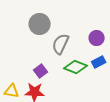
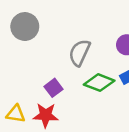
gray circle: (40, 24) -> (25, 27), moved

